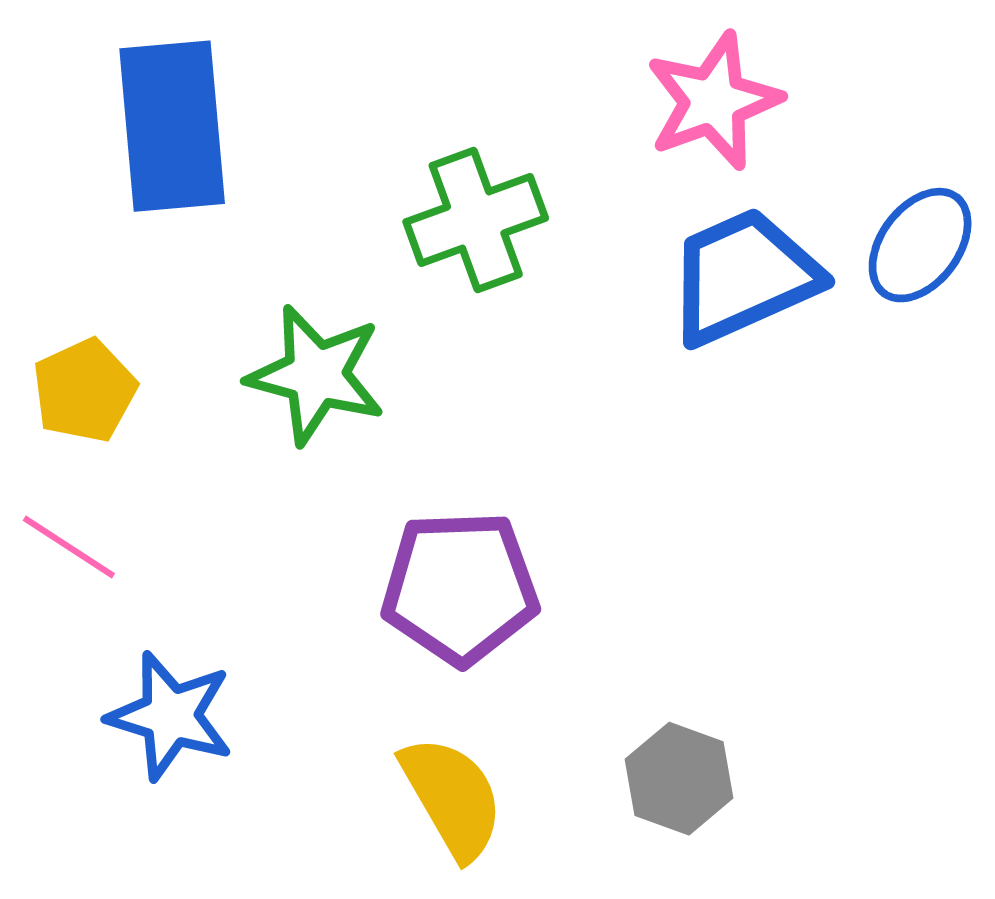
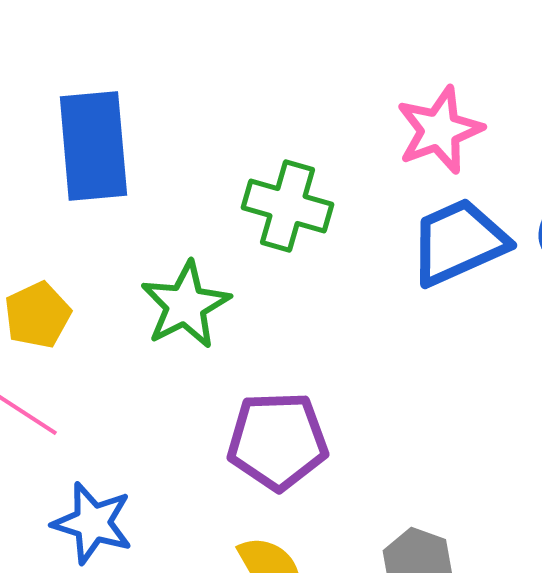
green cross: (476, 220) -> (287, 206), turned 36
green star: (316, 375) -> (185, 305), turned 30

